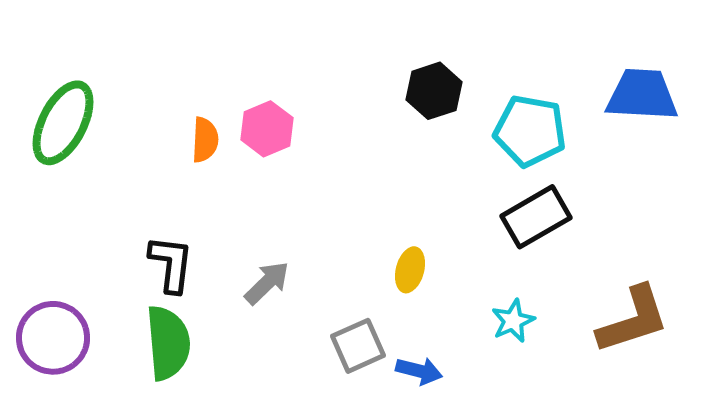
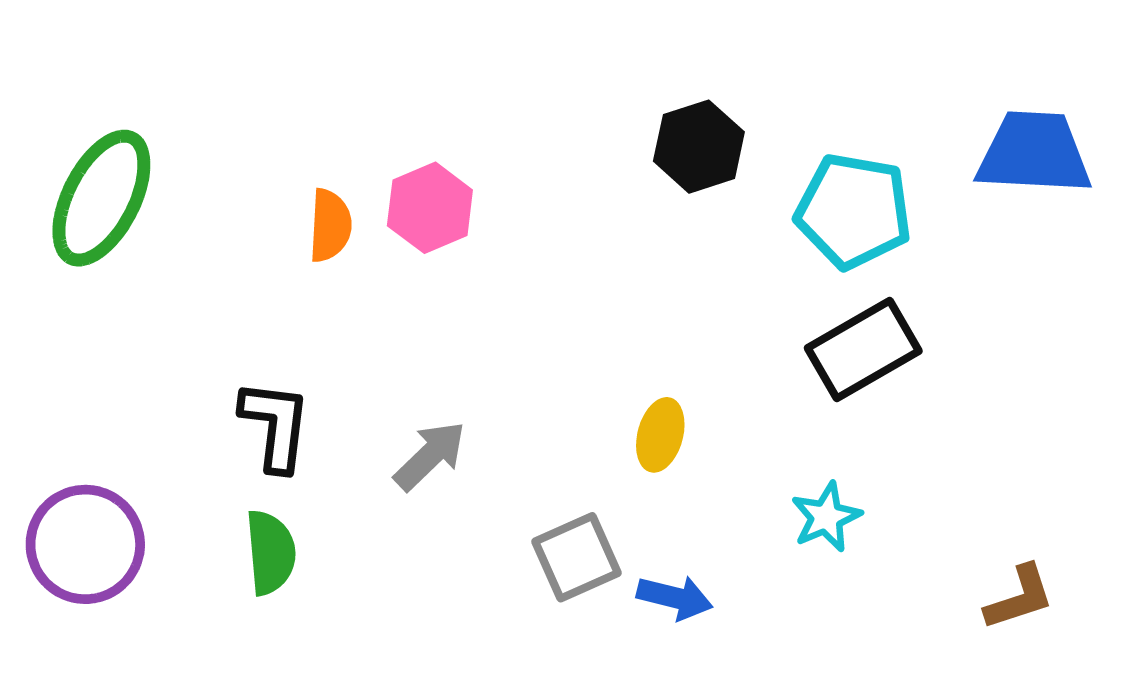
brown L-shape: (633, 320) -> (1019, 598), moved, size x0.6
green semicircle: (168, 343) -> (271, 552), size x0.7

